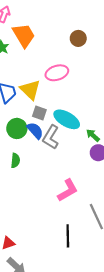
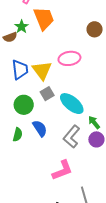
gray square: (39, 113) -> (47, 94), turned 32
blue semicircle: (35, 131) -> (40, 128), moved
gray L-shape: (51, 137) -> (72, 137), moved

